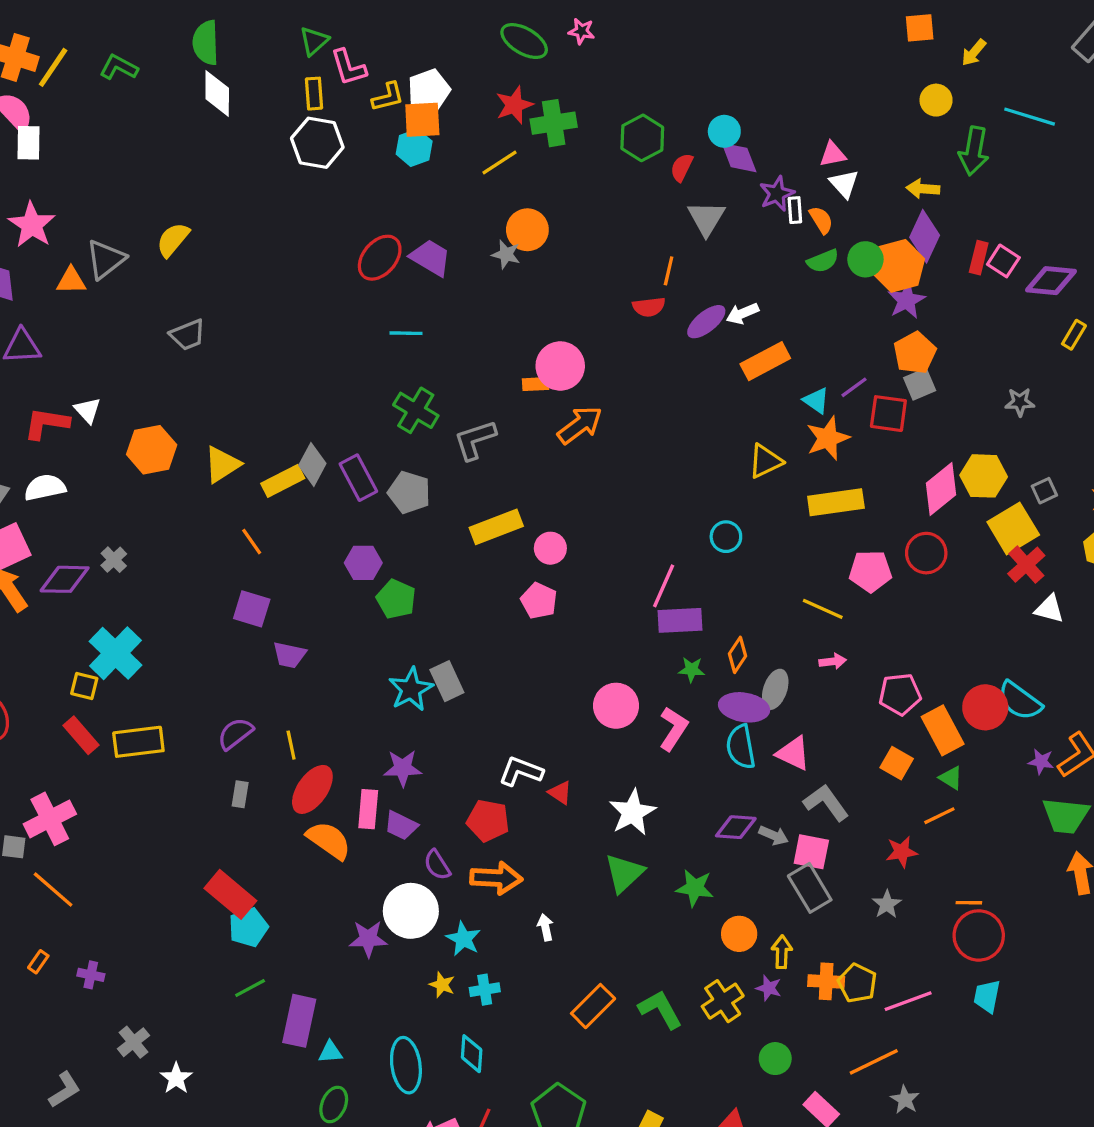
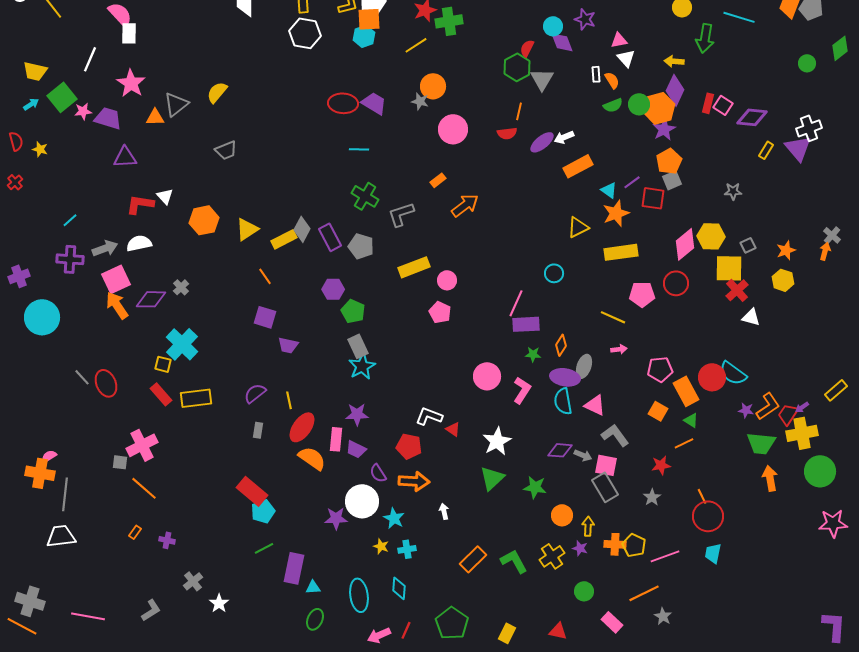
green hexagon: (642, 138) -> (517, 67), moved
purple star: (777, 194) -> (585, 19), moved, turned -30
red ellipse: (380, 258) -> (343, 103), turned 52
pink circle: (560, 366) -> (453, 129), moved
orange rectangle: (536, 384) -> (438, 180), turned -35
yellow square: (1013, 528) -> (729, 268), turned 32
gray rectangle: (447, 681) -> (358, 346), moved
orange line: (969, 903) -> (702, 496), turned 63

